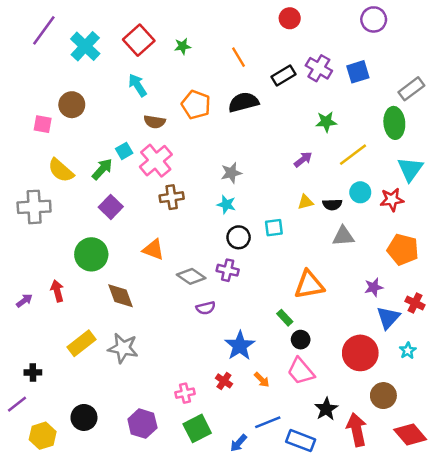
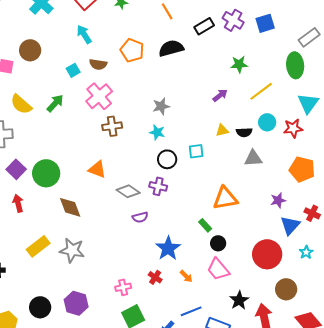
cyan square: (124, 151) -> (73, 70), moved
purple square: (111, 207) -> (16, 169), moved
purple hexagon: (142, 424) -> (76, 303), moved

